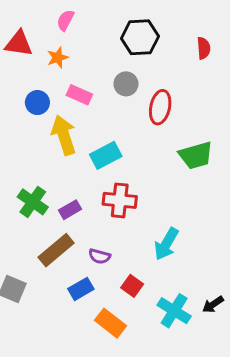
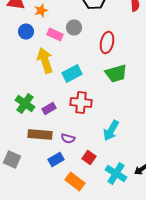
gray circle: (126, 84) -> (74, 28), moved
blue circle: (37, 103) -> (26, 32), moved
green trapezoid: (196, 155) -> (116, 74), moved
brown rectangle: (56, 250) -> (40, 134), turned 45

